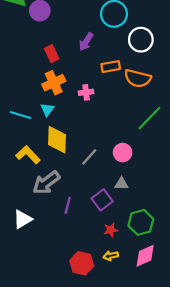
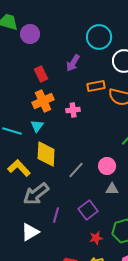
gray triangle: (121, 184) -> (112, 189), moved
white triangle: (23, 219) -> (30, 232), moved

